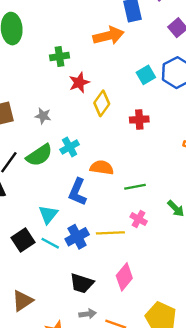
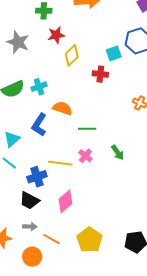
cyan square: (146, 75) -> (114, 53), moved
gray star: (43, 116) -> (18, 42), moved, size x1.6
blue cross: (77, 237) -> (37, 177), moved

